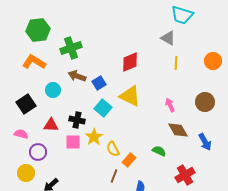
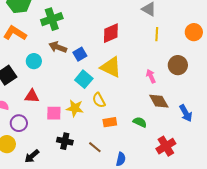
brown circle: (205, 102) -> (178, 65), moved
black cross: (77, 120) -> (65, 141), moved
yellow star: (94, 137) -> (75, 108), turned -30
yellow semicircle: (113, 149) -> (99, 100), moved
orange rectangle: (129, 160) -> (110, 122), moved, turned 40
brown line: (114, 176) -> (95, 147), turned -72

